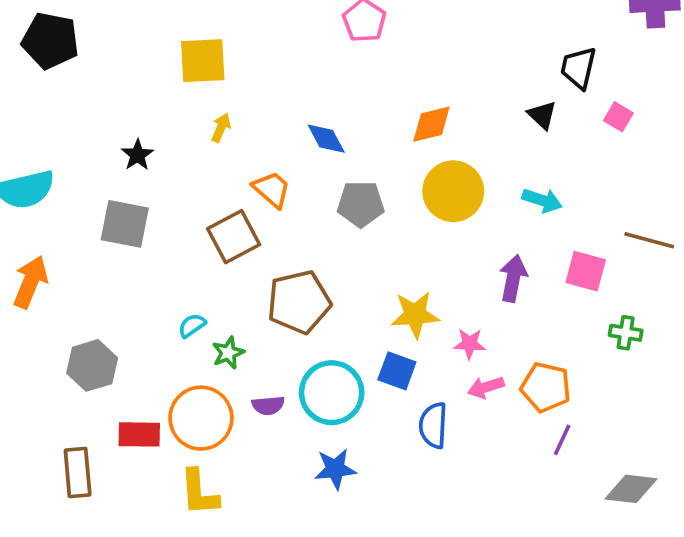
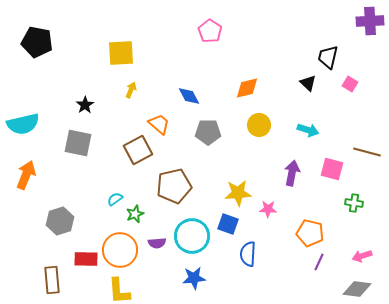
yellow circle: (453, 191) -> (259, 125), size x0.7
pink arrow: (486, 387) -> (362, 256), moved

